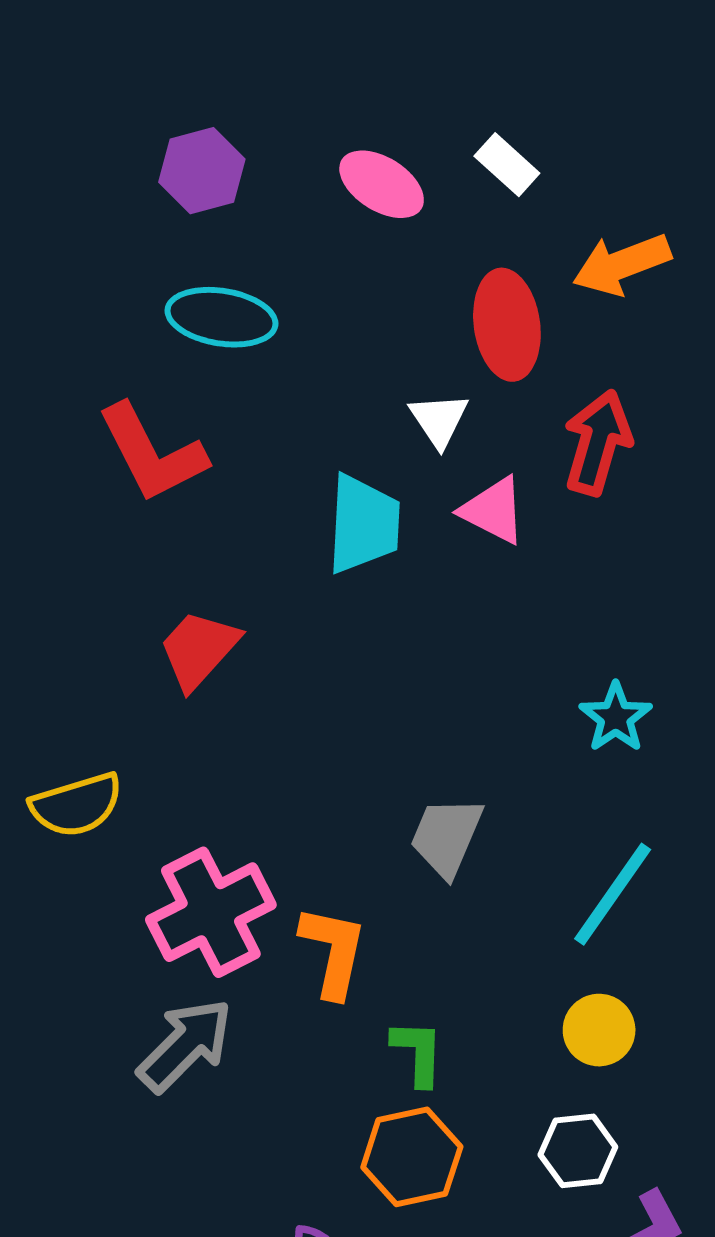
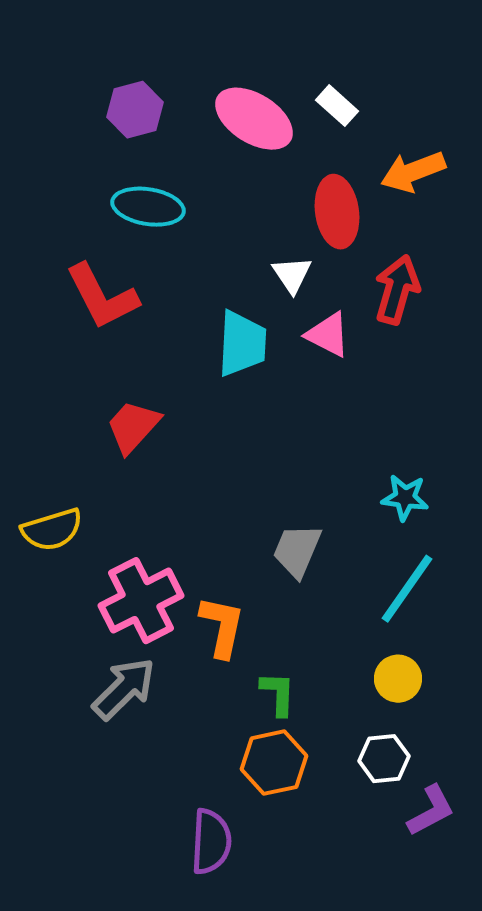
pink ellipse: (382, 184) -> (254, 119), size x1.4
cyan star: (616, 717) -> (405, 498), moved, turned -30

